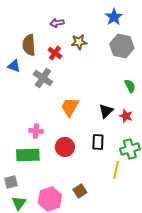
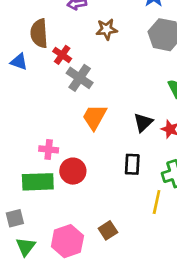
red cross: (55, 53) -> (62, 55), moved
gray cross: (43, 78) -> (80, 78), moved
red circle: (65, 147) -> (73, 171), moved

